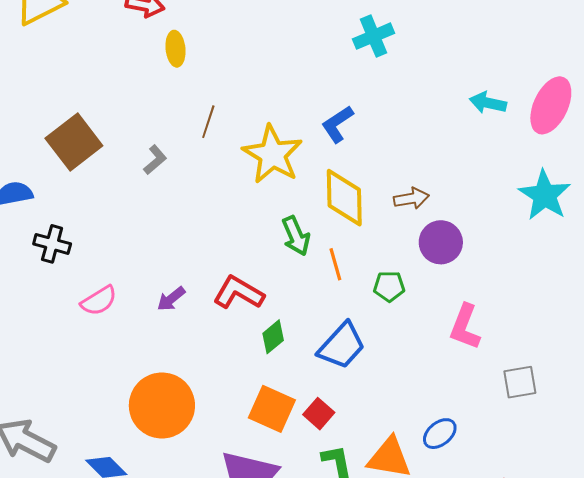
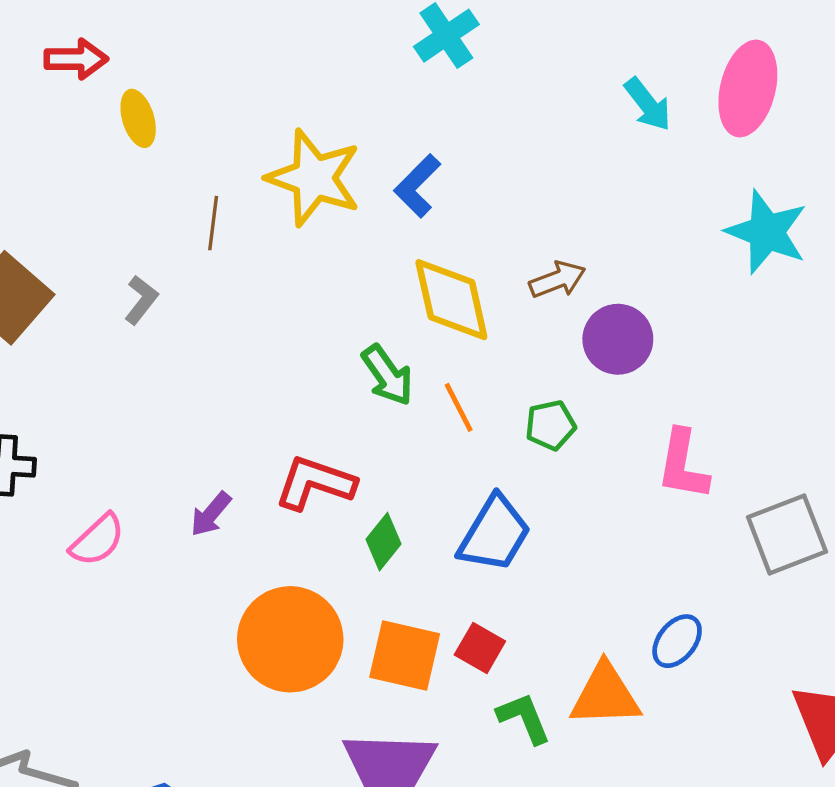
cyan arrow: (488, 103) -> (648, 104), turned -129
yellow star: (273, 154) -> (314, 178), moved
gray square: (520, 382) -> (787, 534), size x1.4
orange circle: (162, 405) -> (290, 639), moved

